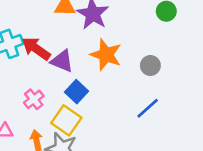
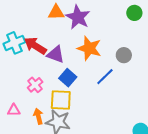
blue line: (148, 108) -> (105, 77), moved
yellow square: (66, 120) -> (61, 100), turned -30

